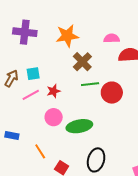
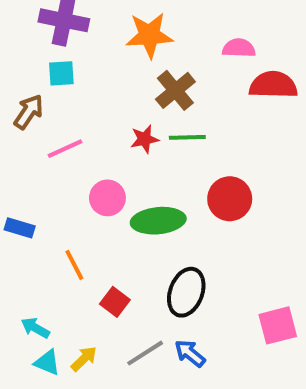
cyan square: (33, 74) -> (61, 73), moved
red star: (54, 91) -> (145, 139), moved
red circle: (112, 93) -> (230, 199), moved

